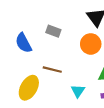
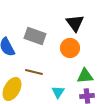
gray rectangle: (53, 31) -> (35, 36), size x1.5

